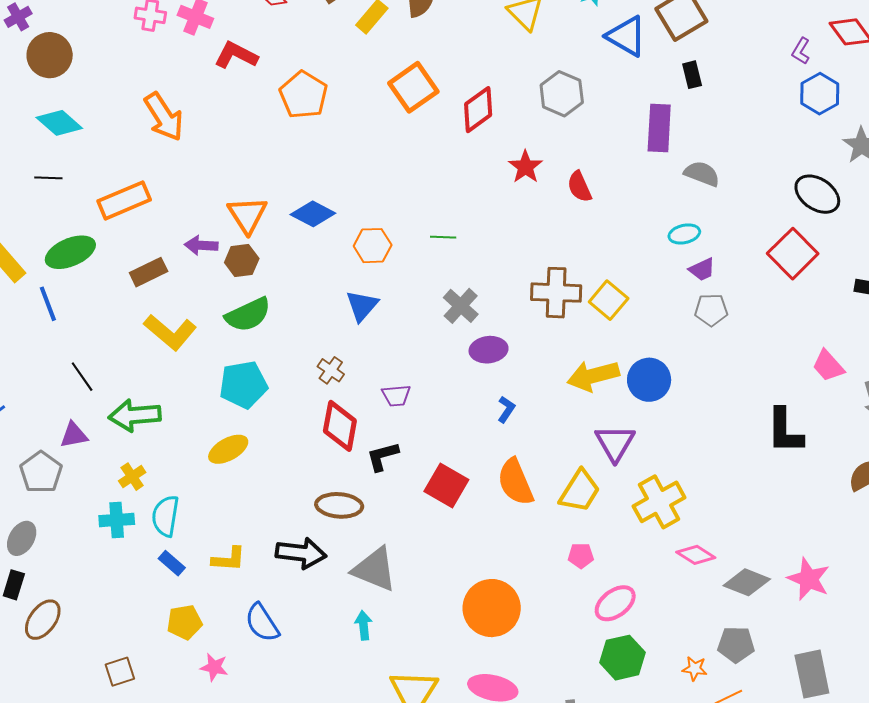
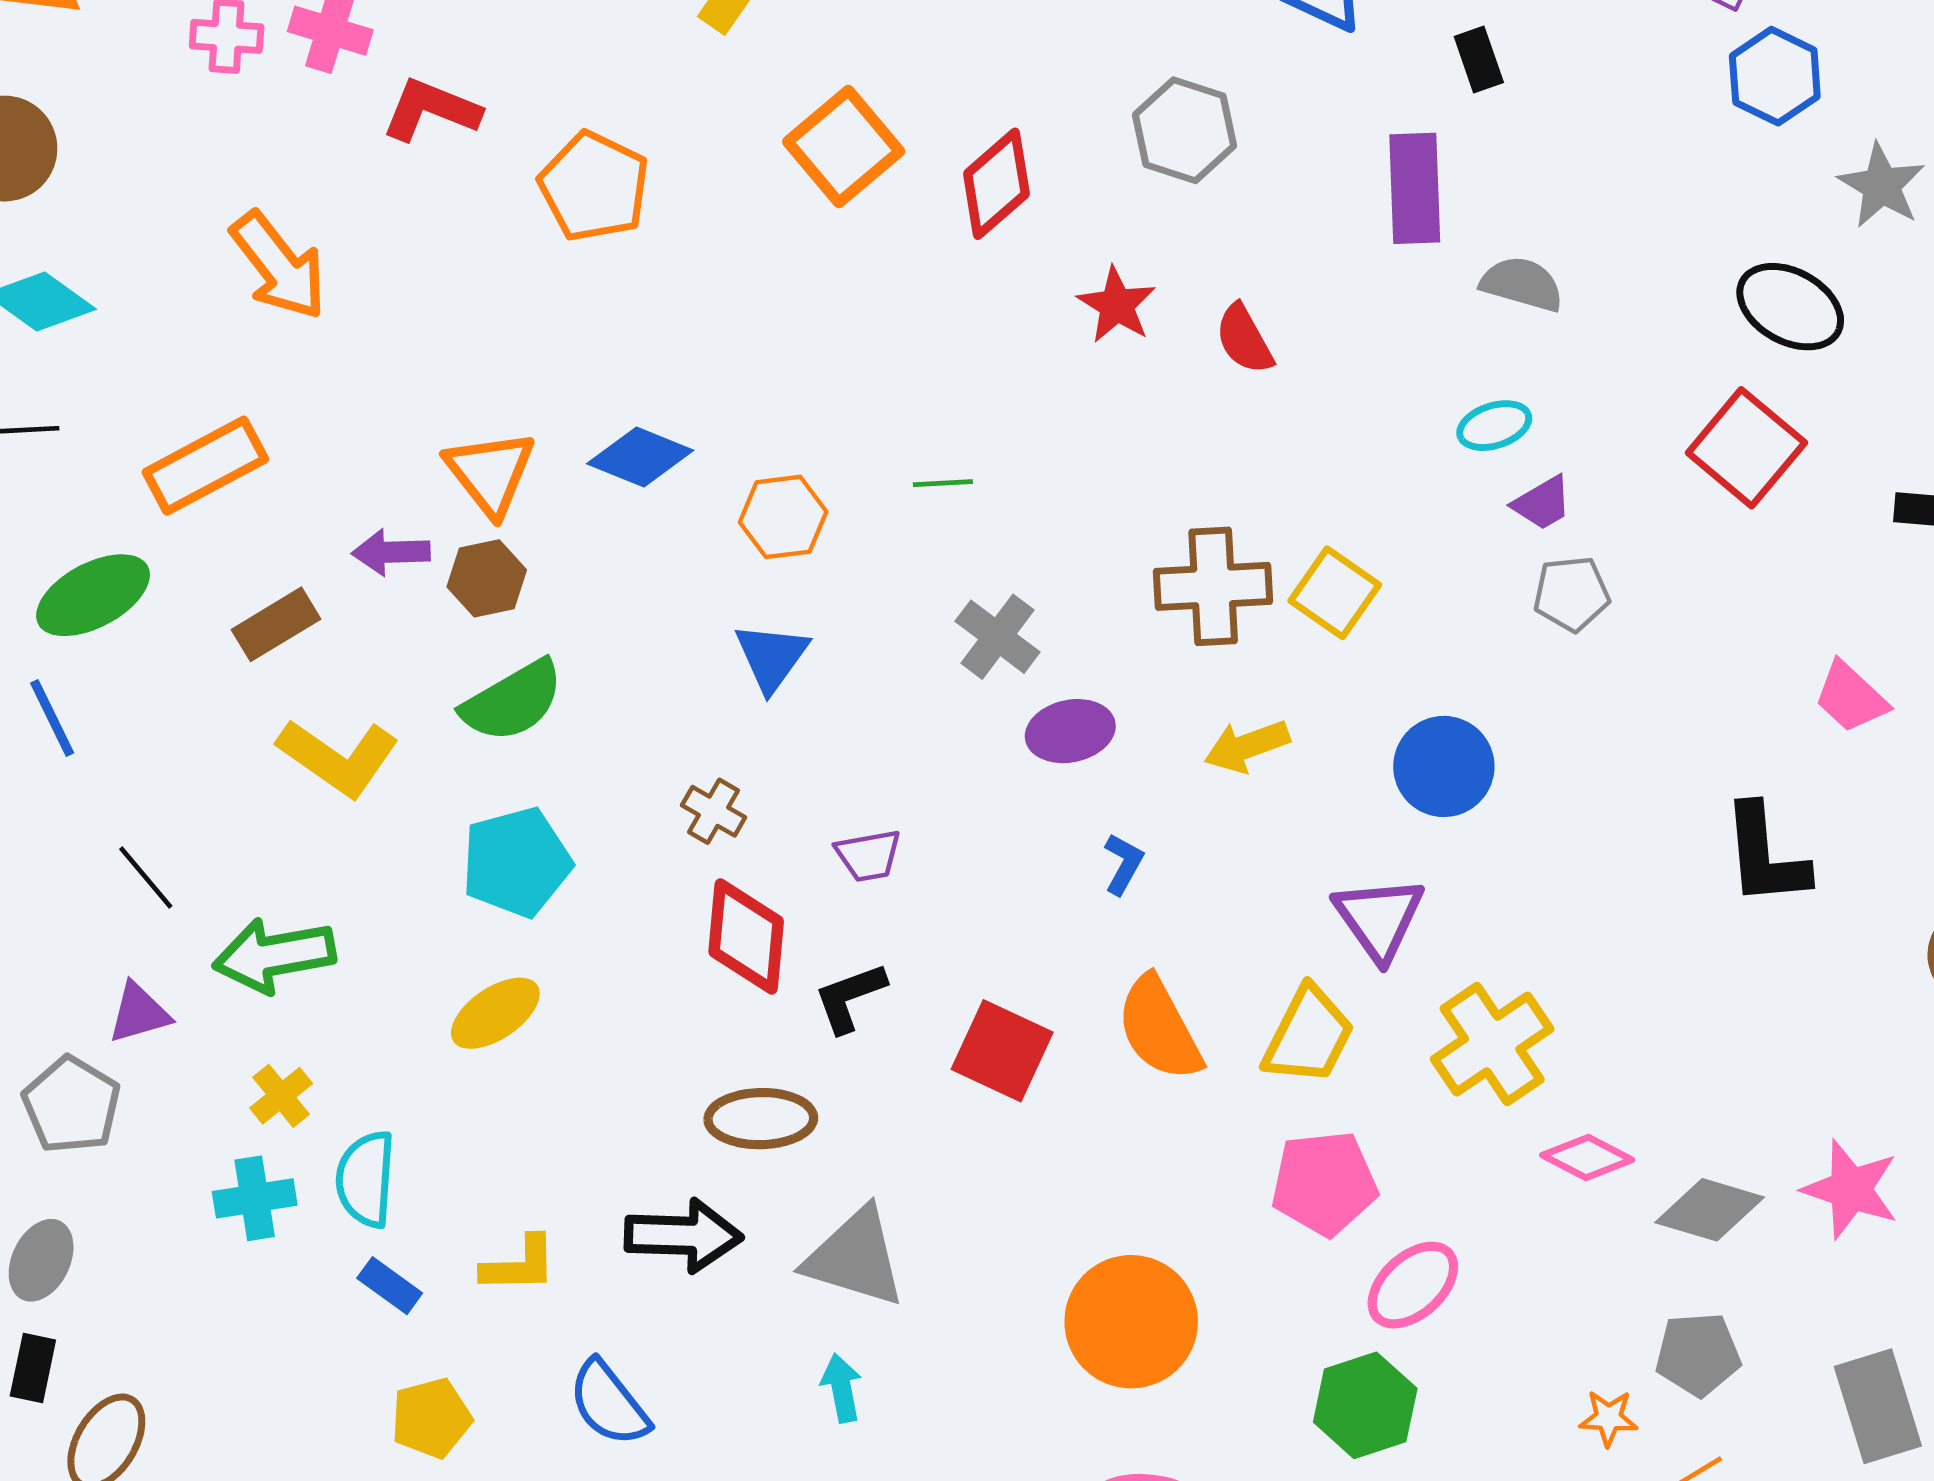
yellow arrow: (593, 376) -> (1247, 746), moved, size x0.7
pink pentagon: (581, 556) -> (1324, 1183), size x1.8
green hexagon: (623, 658) -> (1365, 1405), moved

